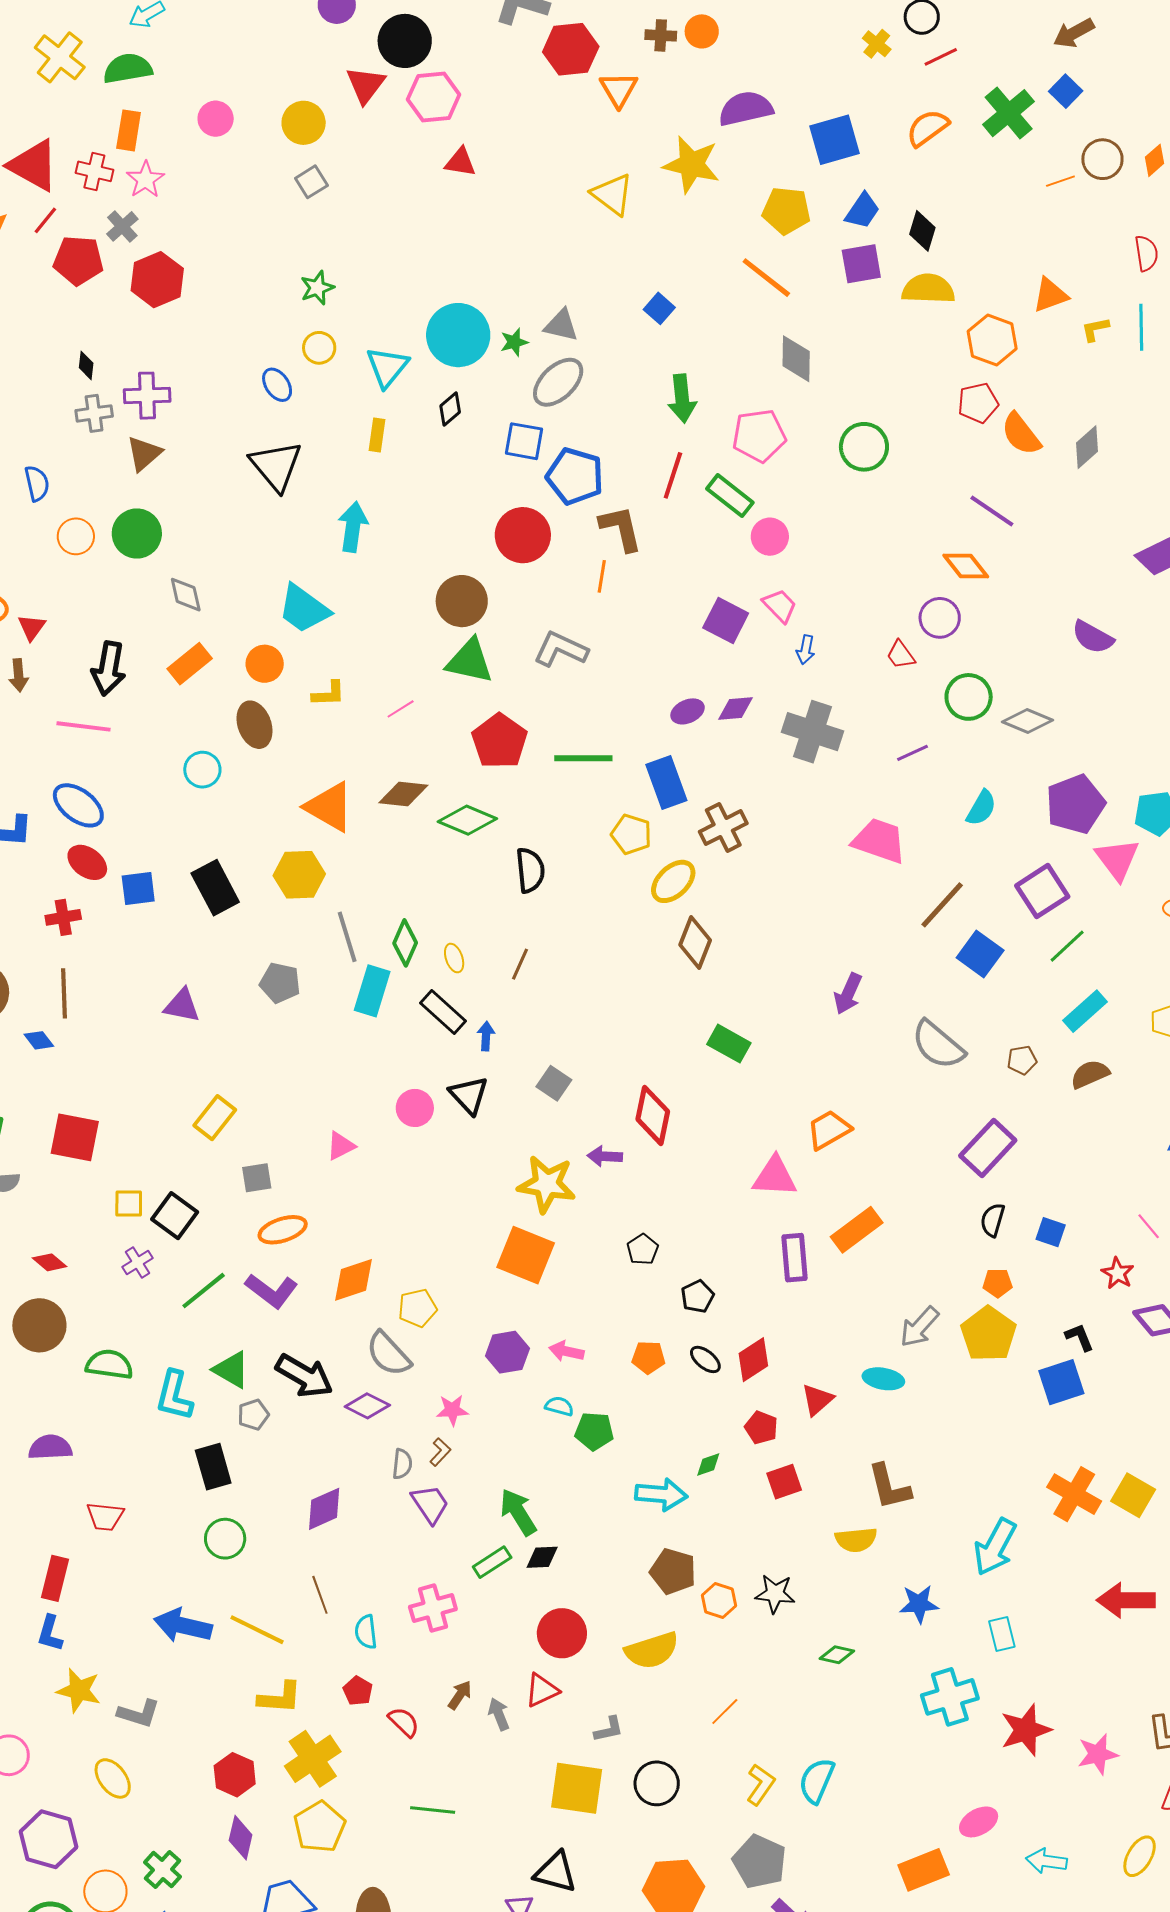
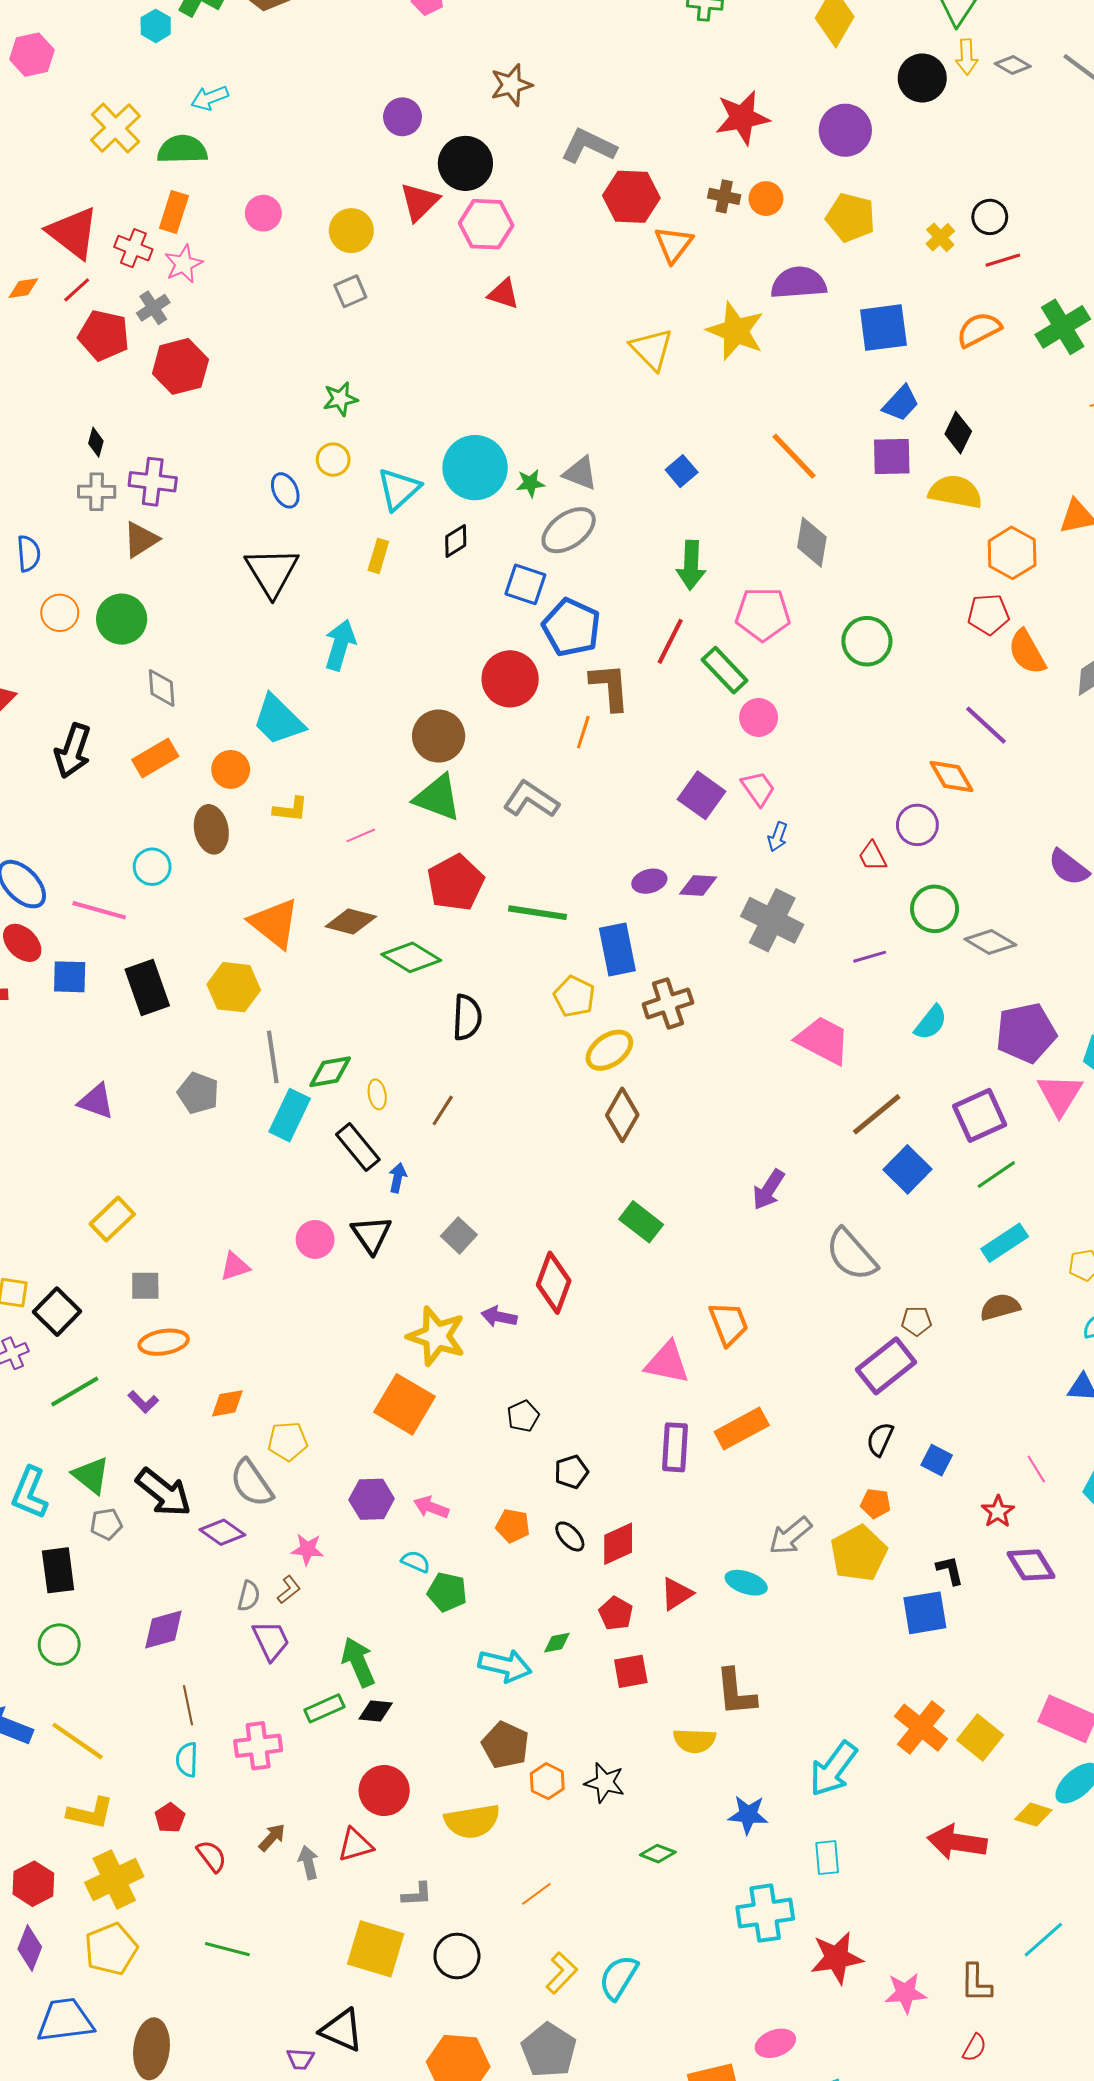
yellow pentagon: (786, 211) -> (851, 218), moved
pink line: (83, 726) -> (99, 910), moved
green diamond: (405, 943) -> (330, 1072), turned 48
brown pentagon: (1022, 1060) -> (916, 1321), moved
orange trapezoid: (829, 1130) -> (729, 1324), turned 90
orange diamond: (354, 1280) -> (227, 1403), size x0.7
purple L-shape: (272, 1291) -> (143, 1402), size x0.6
brown line: (320, 1595) -> (188, 1705), moved

